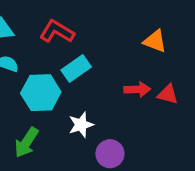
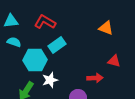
red arrow: (137, 89) -> (95, 78), moved
white star: (81, 125) -> (50, 80), moved

